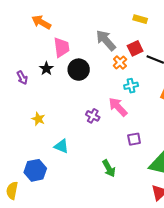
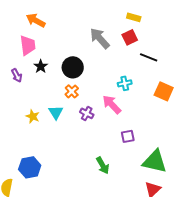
pink trapezoid: (61, 47) -> (28, 45), moved
red square: (135, 48) -> (130, 37), moved
orange cross: (120, 63) -> (72, 91), moved
cyan triangle: (61, 146) -> (56, 112), moved, turned 35

